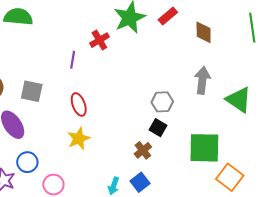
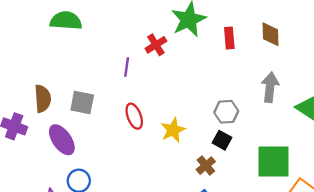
red rectangle: (168, 16) -> (229, 38), moved, turned -54
yellow star: (79, 139) -> (173, 130), moved

